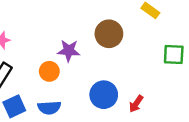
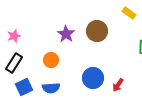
purple star: (69, 51) -> (66, 34), moved, turned 30

